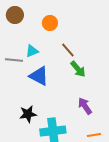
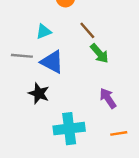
gray line: (14, 60) -> (22, 56), moved
black star: (28, 114) -> (39, 93), moved, turned 30

